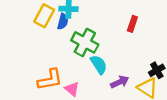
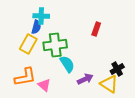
yellow rectangle: (44, 16) -> (28, 44), moved
green cross: (85, 42) -> (55, 45), turned -35

